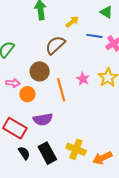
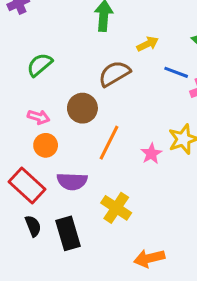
pink star: (83, 79) -> (151, 154), moved
orange line: (61, 90) -> (109, 143), turned 30
orange circle: (27, 94) -> (46, 145), moved
yellow cross: (76, 149) -> (116, 208), moved

